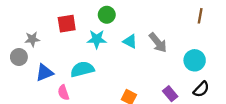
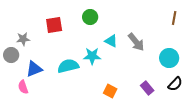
cyan star: (97, 39) -> (92, 56), moved
pink semicircle: (63, 93) -> (23, 87), moved

